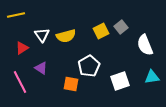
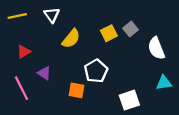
white triangle: (42, 35) -> (52, 15), moved
yellow semicircle: (66, 36) -> (71, 39), turned -36
white square: (120, 81) -> (129, 100), moved

